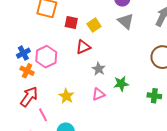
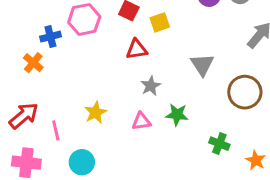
gray triangle: (126, 21) -> (202, 65), moved
pink hexagon: (46, 57) -> (84, 19), moved
orange cross: (27, 71) -> (33, 63), moved
red arrow: (29, 97) -> (24, 116), moved

